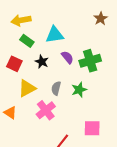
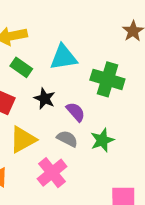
purple semicircle: (67, 57) -> (76, 112), moved
green cross: (90, 61) -> (107, 79), moved, turned 35
gray semicircle: (56, 88) -> (67, 139), turned 104

